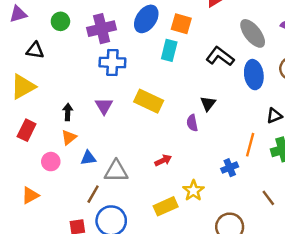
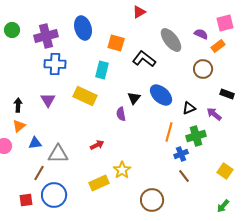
blue ellipse: (146, 19) -> (83, 28), turned -50
orange square: (181, 24) -> (116, 43), moved
cyan rectangle: (169, 50) -> (102, 70), moved
blue ellipse: (254, 75) -> (161, 95), moved, turned -40
blue cross: (230, 168) -> (181, 154), moved

